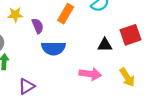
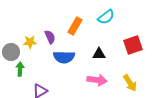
yellow star: (15, 15) -> (30, 42), moved
black triangle: (105, 45) -> (99, 54), moved

